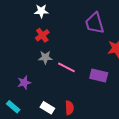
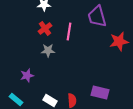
pink line: (66, 67) -> (69, 31), moved, turned 72
purple rectangle: (99, 76) -> (100, 92), moved

